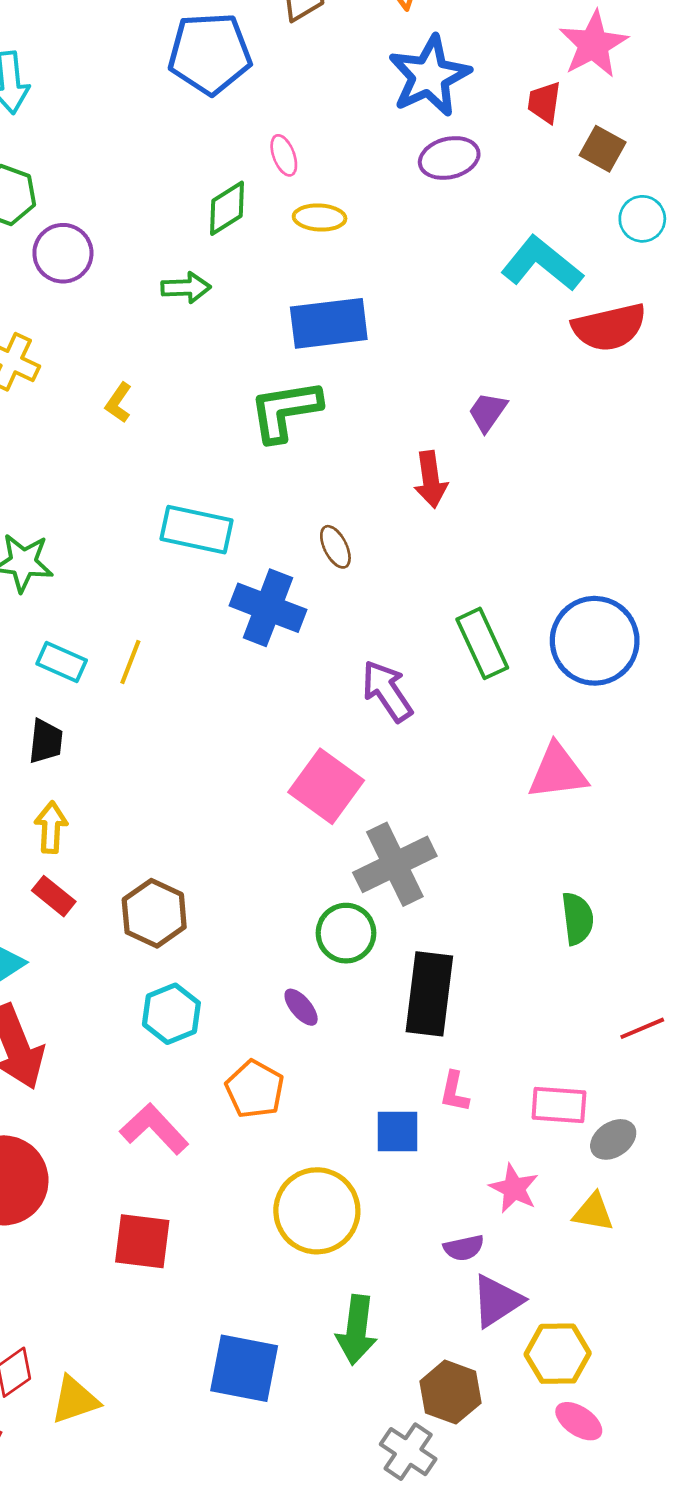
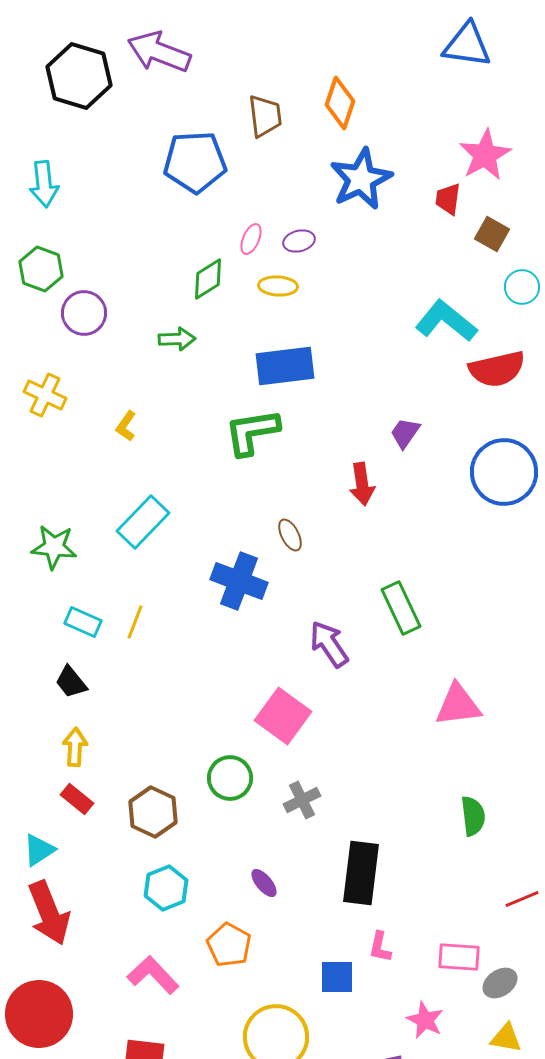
pink ellipse: (284, 155) -> (251, 239), turned 44
purple ellipse: (449, 158) -> (299, 241), moved, size x0.7
cyan rectangle: (197, 530) -> (143, 522), moved, turned -58
blue circle: (595, 641) -> (504, 472), moved
black trapezoid: (46, 741) -> (71, 682), turned 135
gray cross: (395, 864) -> (302, 800), moved, size x0.6
green circle: (346, 933) -> (230, 778), moved
yellow triangle: (593, 1212) -> (506, 1038), moved

